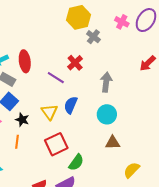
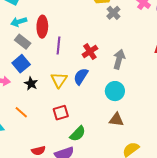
red cross: (75, 63) -> (90, 52), moved
purple line: (56, 78) -> (58, 45), moved, turned 54
orange line: (17, 142) -> (21, 112), moved, turned -64
red square: (56, 144) -> (61, 113), size x0.7

